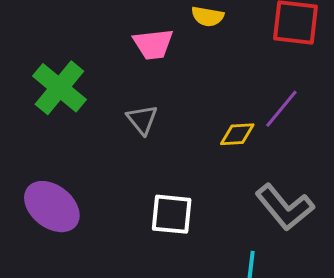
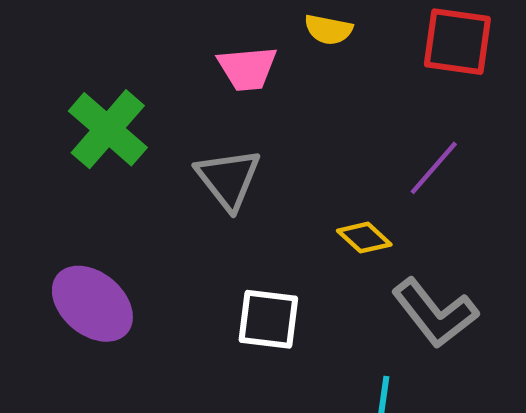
gray triangle: (142, 120) -> (228, 179), size x1.4
yellow diamond: (237, 134) -> (364, 238), moved, turned 45

